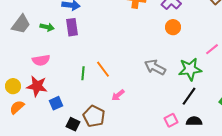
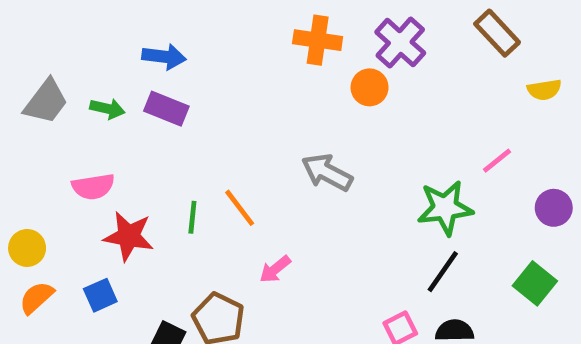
purple rectangle: (72, 27) -> (166, 109), turned -60
orange circle: (173, 27) -> (370, 87), moved
gray arrow: (155, 67) -> (327, 172), moved
red star: (37, 86) -> (129, 236), moved
blue square: (56, 103) -> (100, 295), moved

